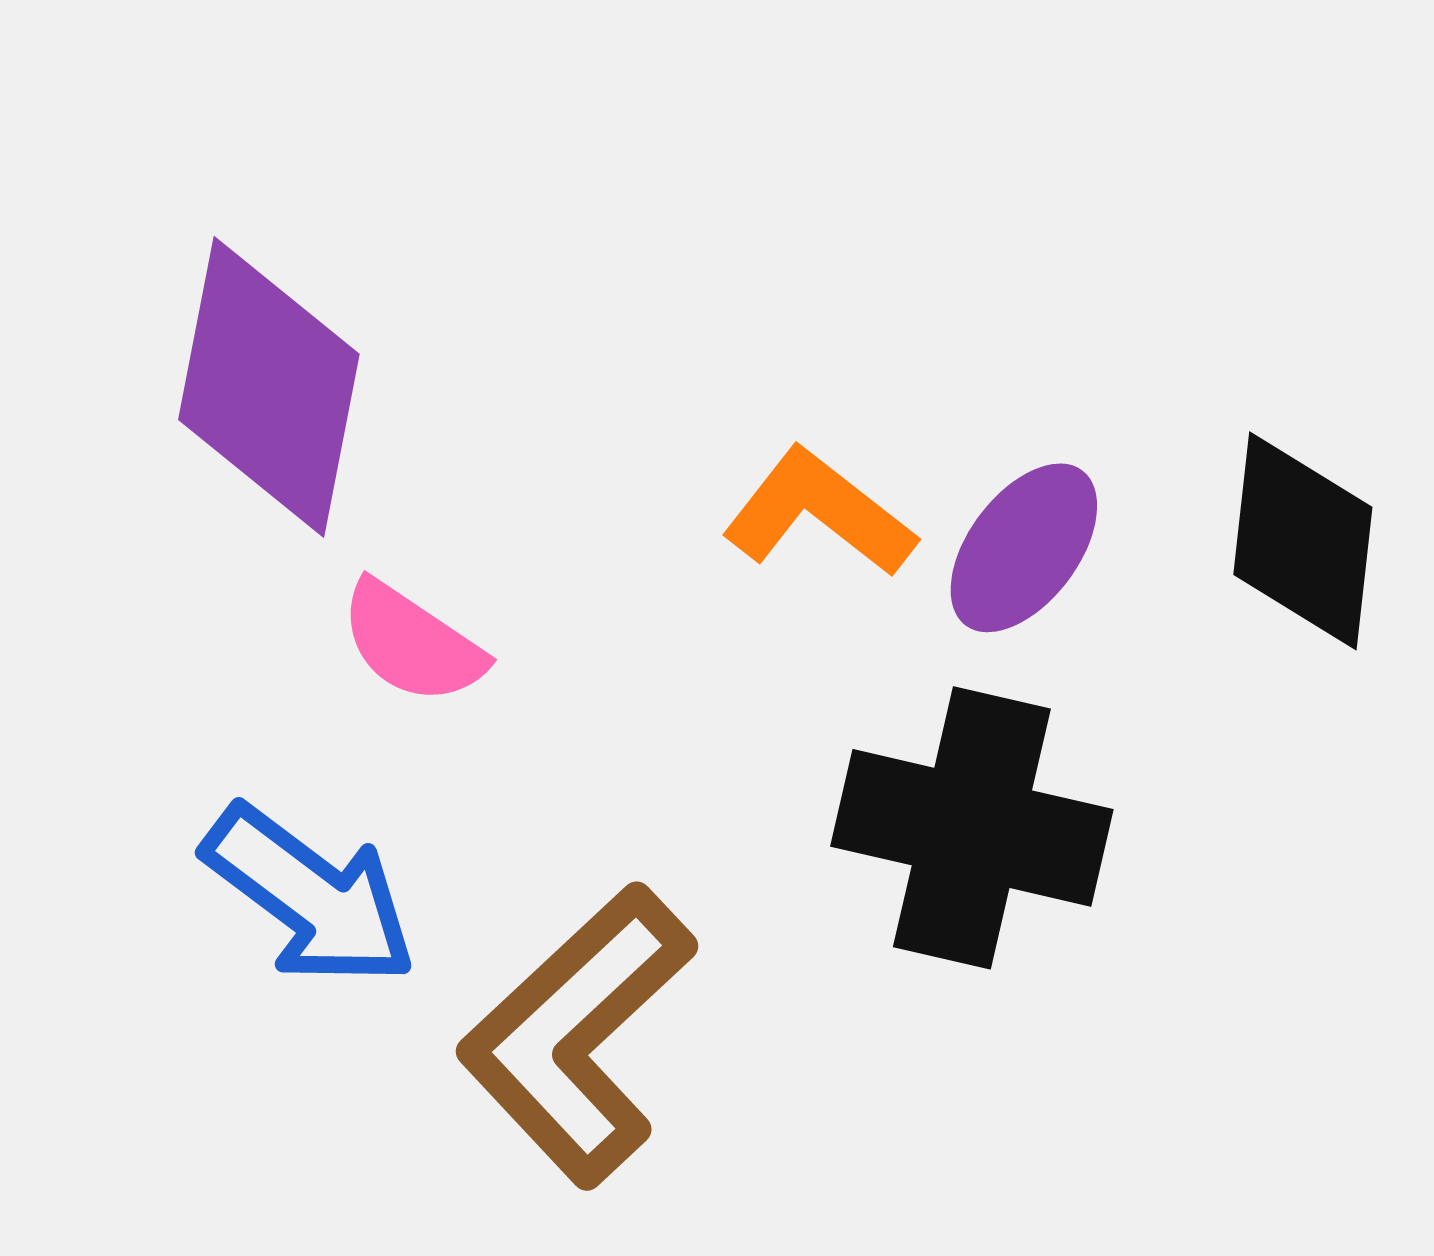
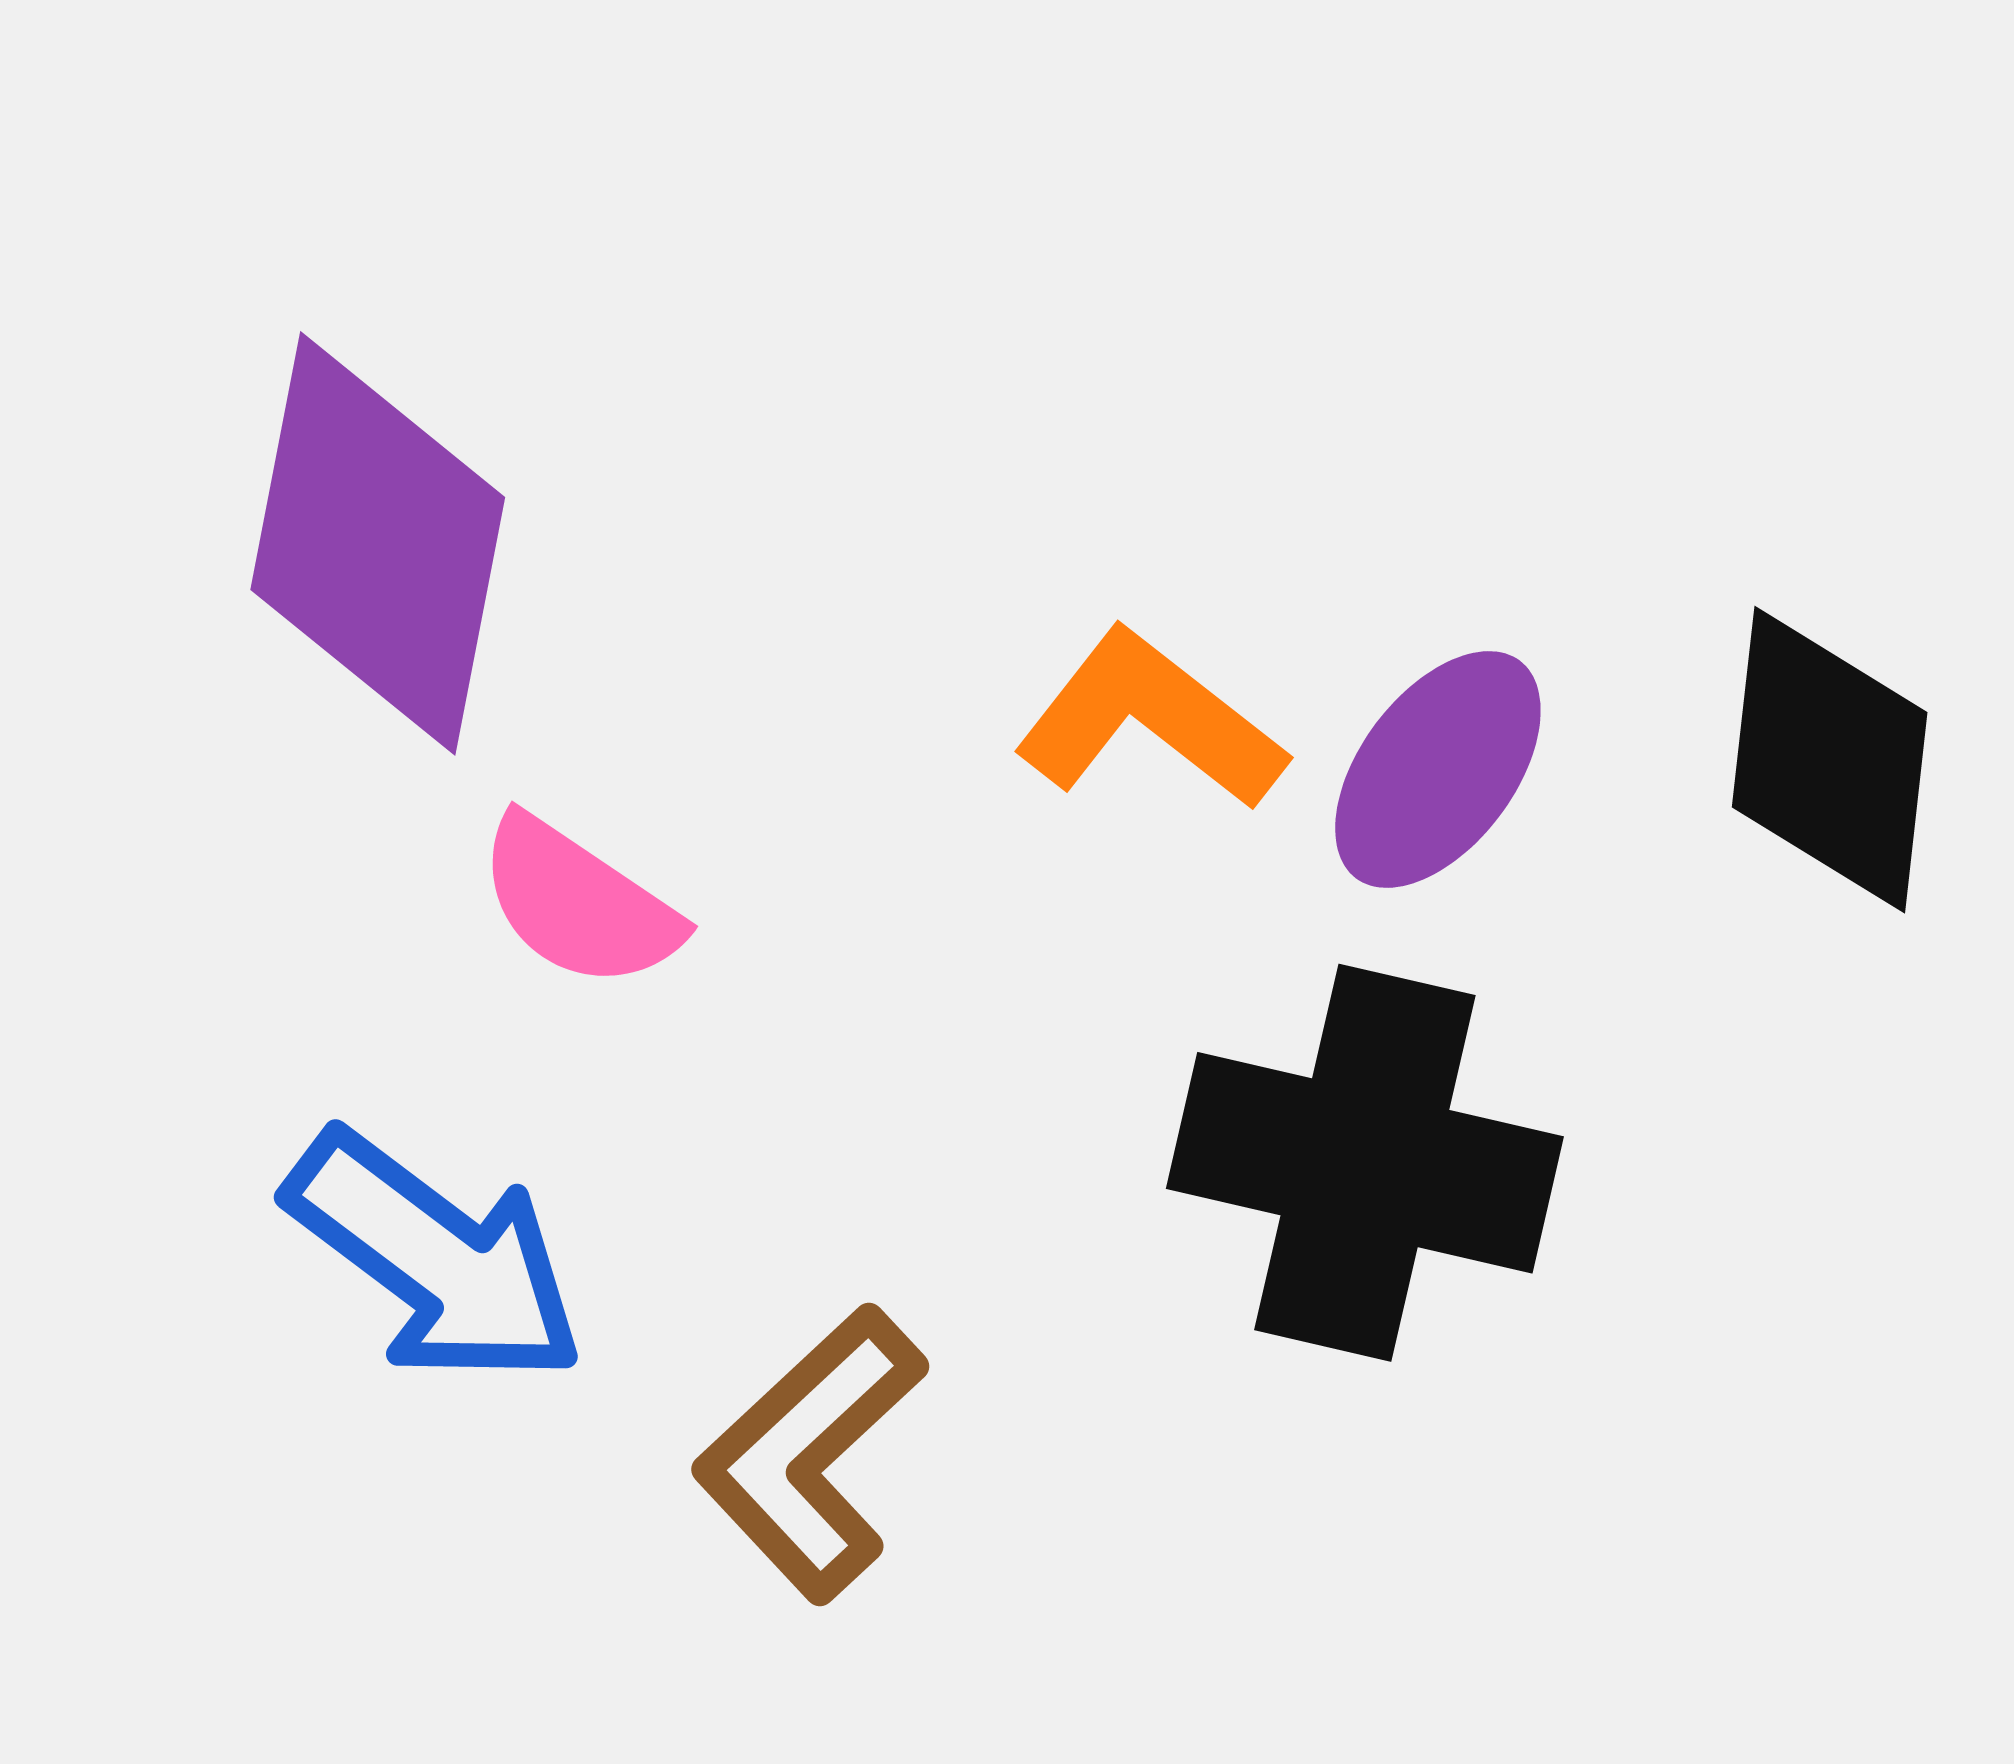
brown L-shape: (577, 1035) -> (810, 1453), size x0.7

